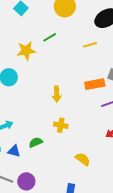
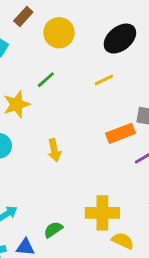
yellow arrow: (57, 94) -> (54, 150), moved
yellow cross: (61, 125) -> (102, 213), moved, size x1.6

